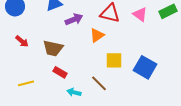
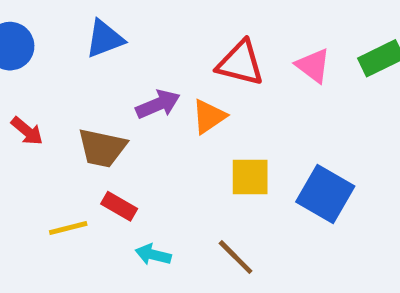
purple arrow: (74, 19) -> (158, 104), moved
yellow line: (26, 83) -> (68, 228), moved
brown line: (99, 83) -> (236, 257), moved

